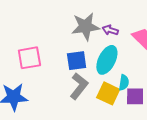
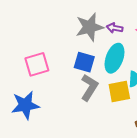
blue square: (77, 61) -> (84, 62), turned 30
yellow square: (108, 93) -> (119, 92), turned -30

